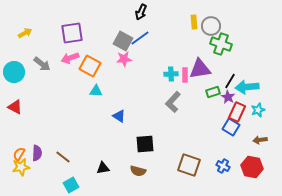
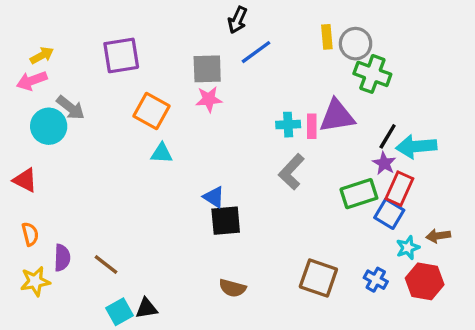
blue line: (140, 38) -> (256, 52), moved
gray square: (123, 41) -> (207, 69), turned -30
pink arrow: (70, 58) -> (32, 81), moved
cyan circle: (14, 72) -> (49, 126), moved
green rectangle: (213, 92) -> (359, 194), moved, size x1.5
cyan star: (258, 110) -> (408, 248), moved
blue triangle: (119, 116) -> (214, 197), moved
black square: (145, 144) -> (226, 221), moved
orange semicircle: (19, 154) -> (30, 234), moved, turned 136
black triangle: (103, 168) -> (146, 308), moved

